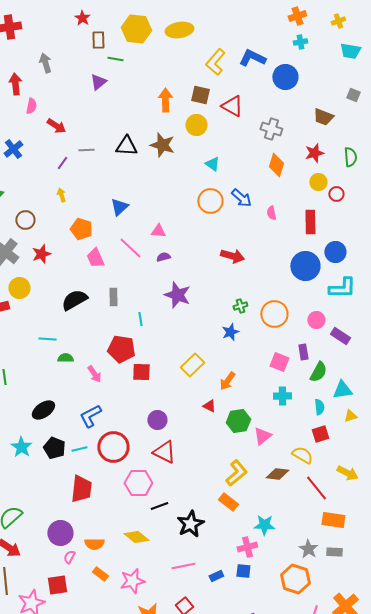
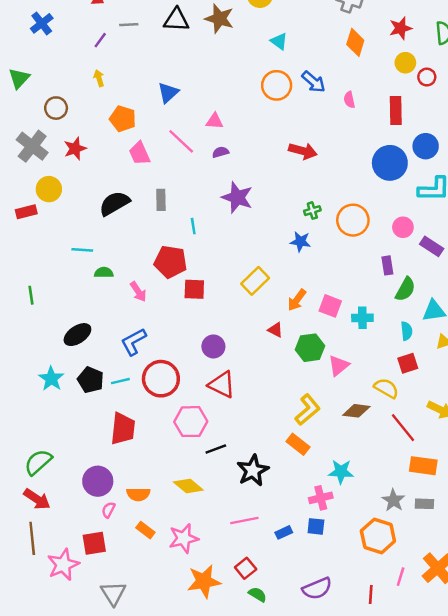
blue star: (230, 332) -> (300, 242), turned 30
pink square: (279, 362) -> (330, 306), moved

